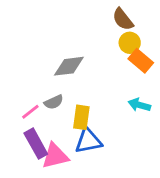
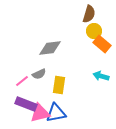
brown semicircle: (123, 19) -> (89, 14), turned -126
blue triangle: (88, 141) -> (56, 113), moved
purple rectangle: (36, 144) -> (26, 104), turned -40

